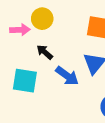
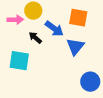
blue arrow: (67, 76) -> (54, 29), moved

